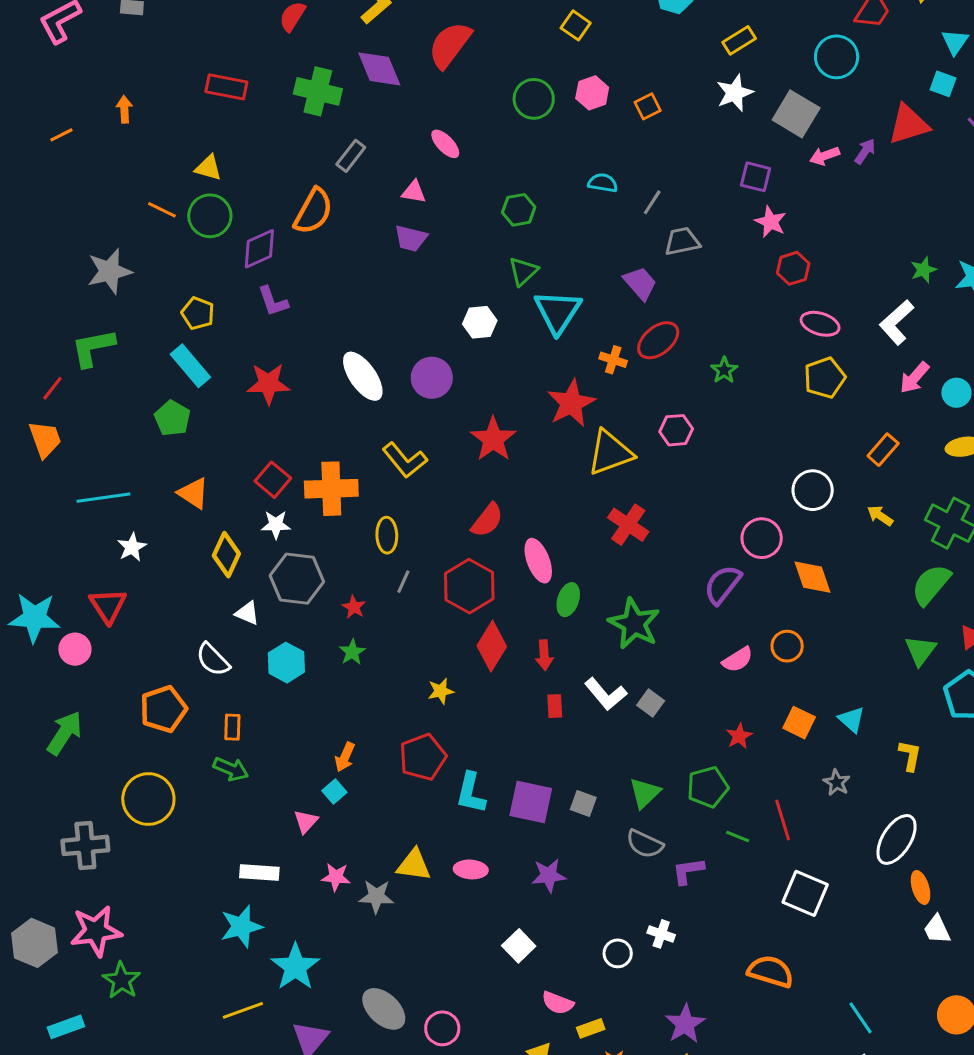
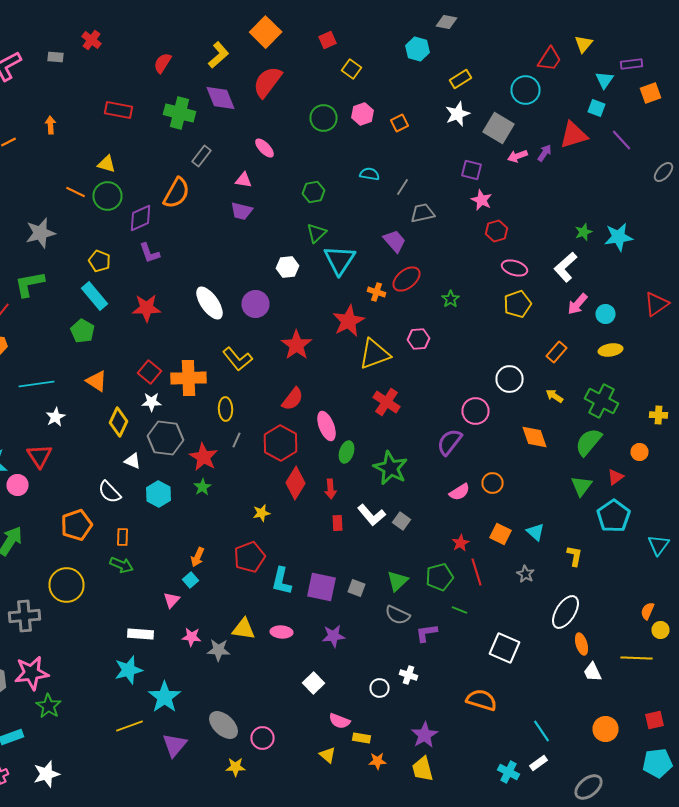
orange diamond: (813, 577) -> (534, 437), moved
red star: (354, 607) -> (204, 457), size x1.8
red line: (783, 820) -> (476, 572), moved
yellow rectangle: (591, 1028) -> (362, 738), turned 30

